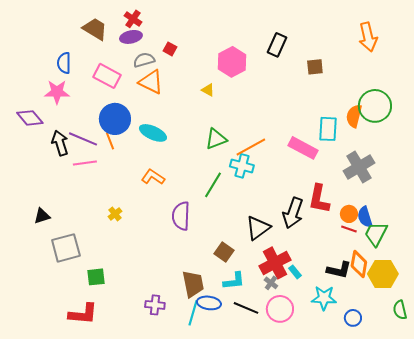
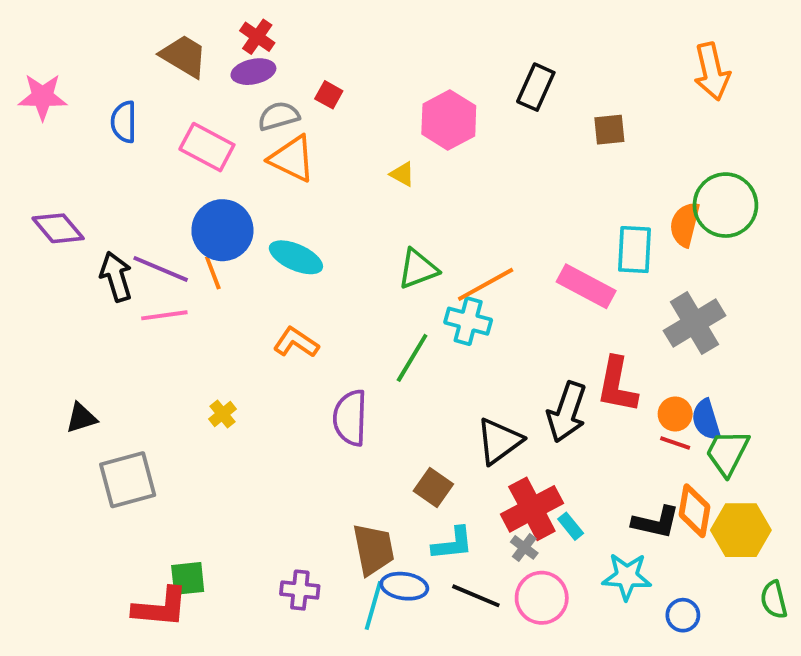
pink star: (57, 92) -> (43, 97), moved
green square: (96, 277) -> (188, 578), moved

